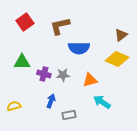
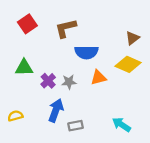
purple cross: (44, 74) -> (48, 81), turned 32
orange triangle: (90, 80) -> (98, 78), moved
blue arrow: (51, 101) -> (56, 110), size x1.5
cyan arrow: (102, 102) -> (121, 125), moved

